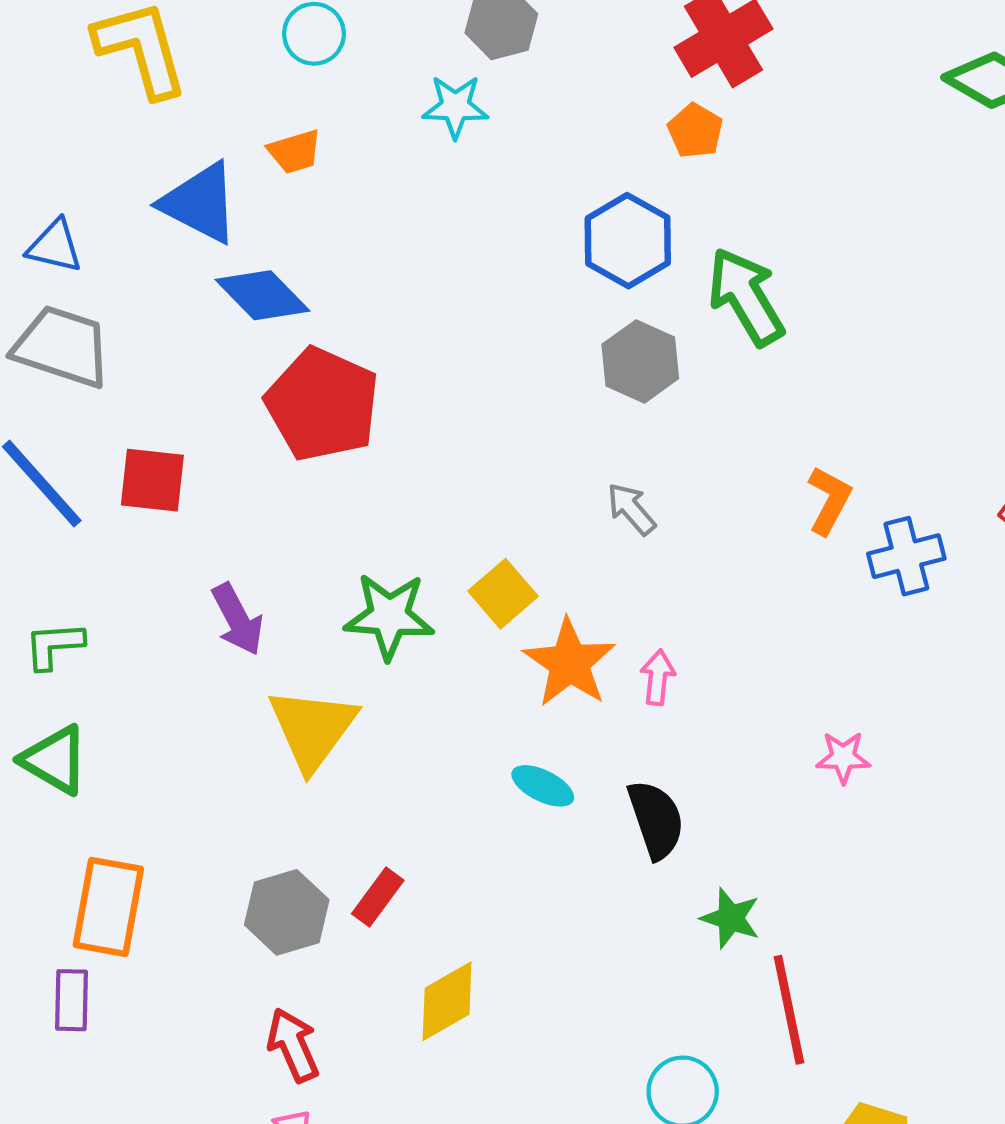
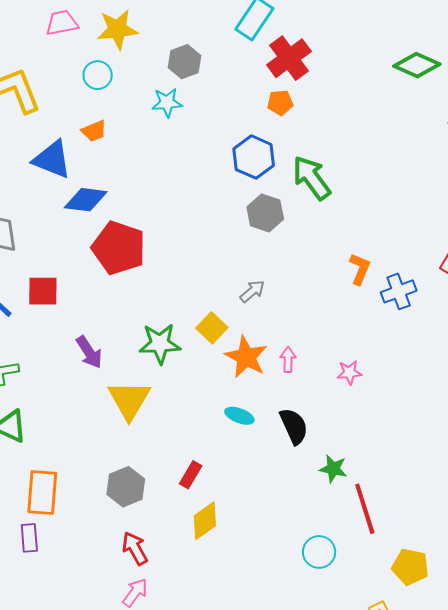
orange pentagon: (695, 131) -> (280, 103), turned -30
blue diamond: (263, 295) -> (86, 200), turned -33
gray arrow: (631, 509) -> (252, 291), moved, turned 96
pink star: (843, 757) -> (349, 373), moved
red rectangle: (378, 897) -> (191, 475), moved

